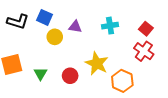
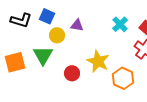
cyan cross: (110, 26) -> (120, 24), moved, turned -35
green triangle: (40, 74) -> (43, 55), moved, size x1.5

